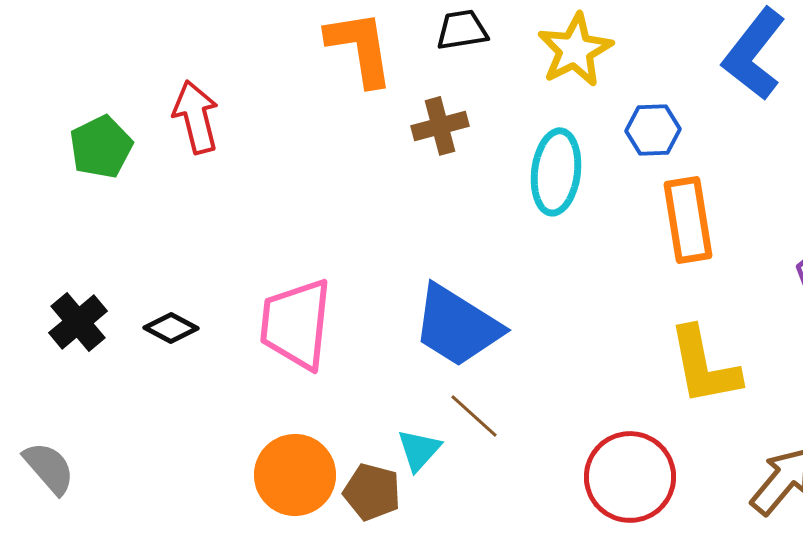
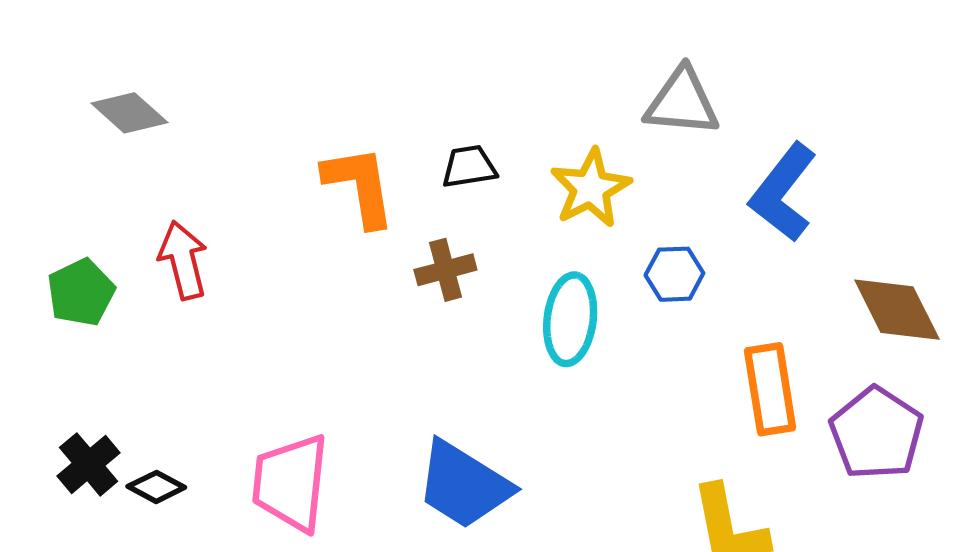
orange rectangle: (688, 220) -> (770, 389), moved
black cross: (78, 322) -> (89, 464), moved

